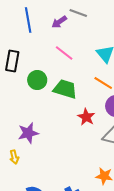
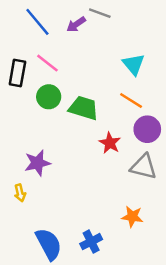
blue line: (28, 20) -> (37, 22), turned -30
pink line: (64, 53) -> (47, 63), moved

